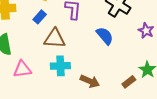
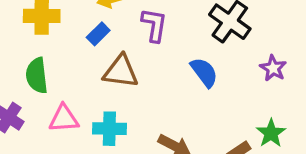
cyan cross: (60, 66) -> (109, 129), moved

